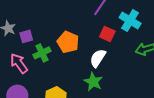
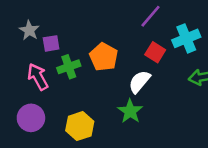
cyan cross: (130, 21) -> (186, 38), turned 30

